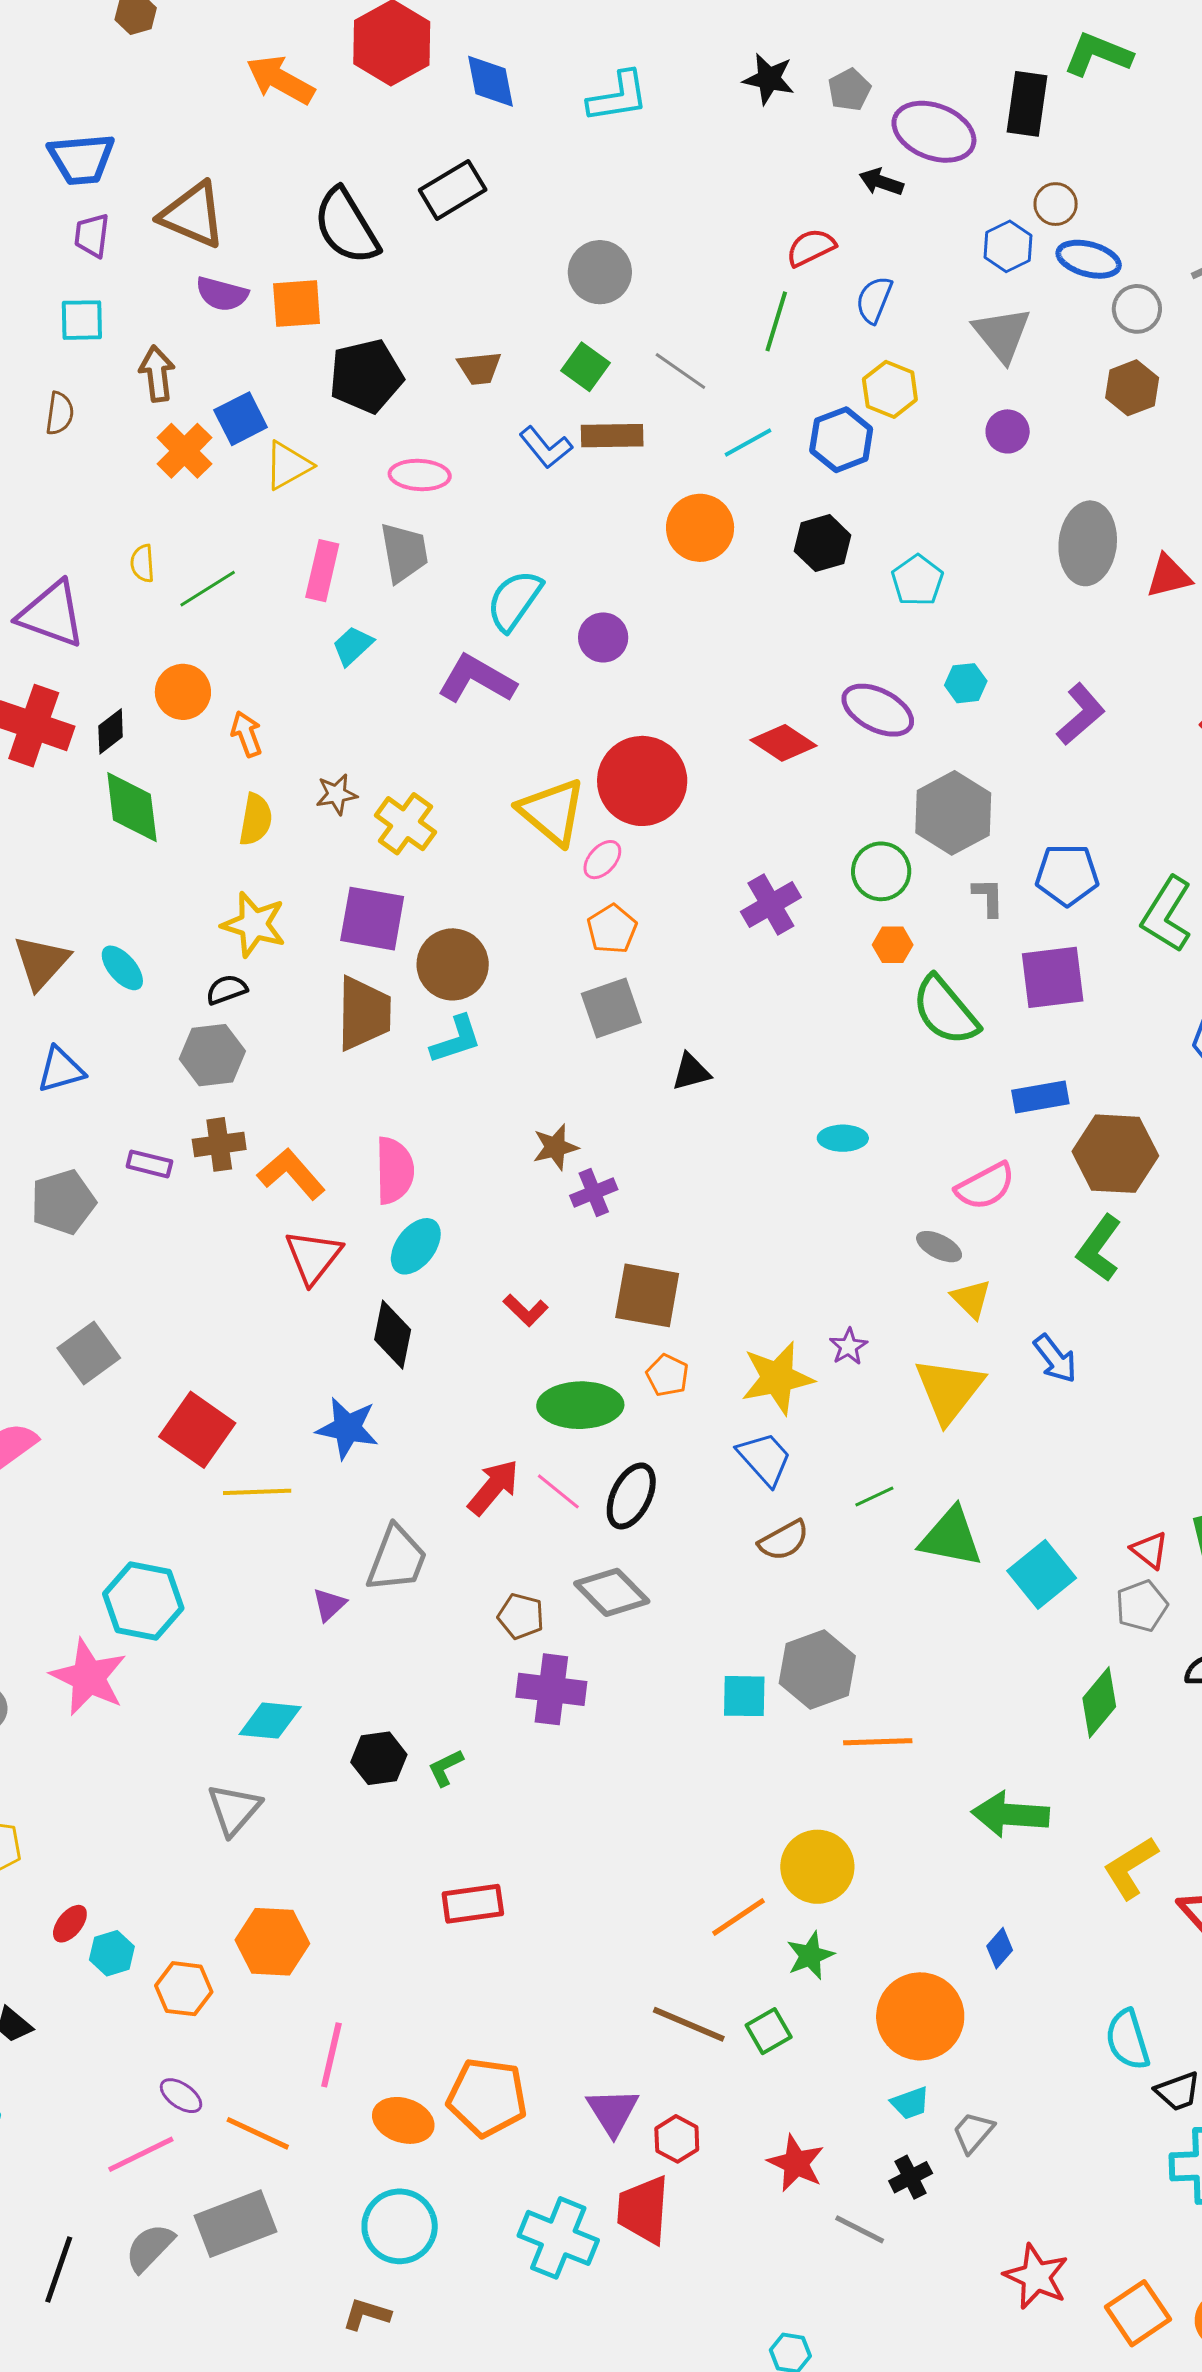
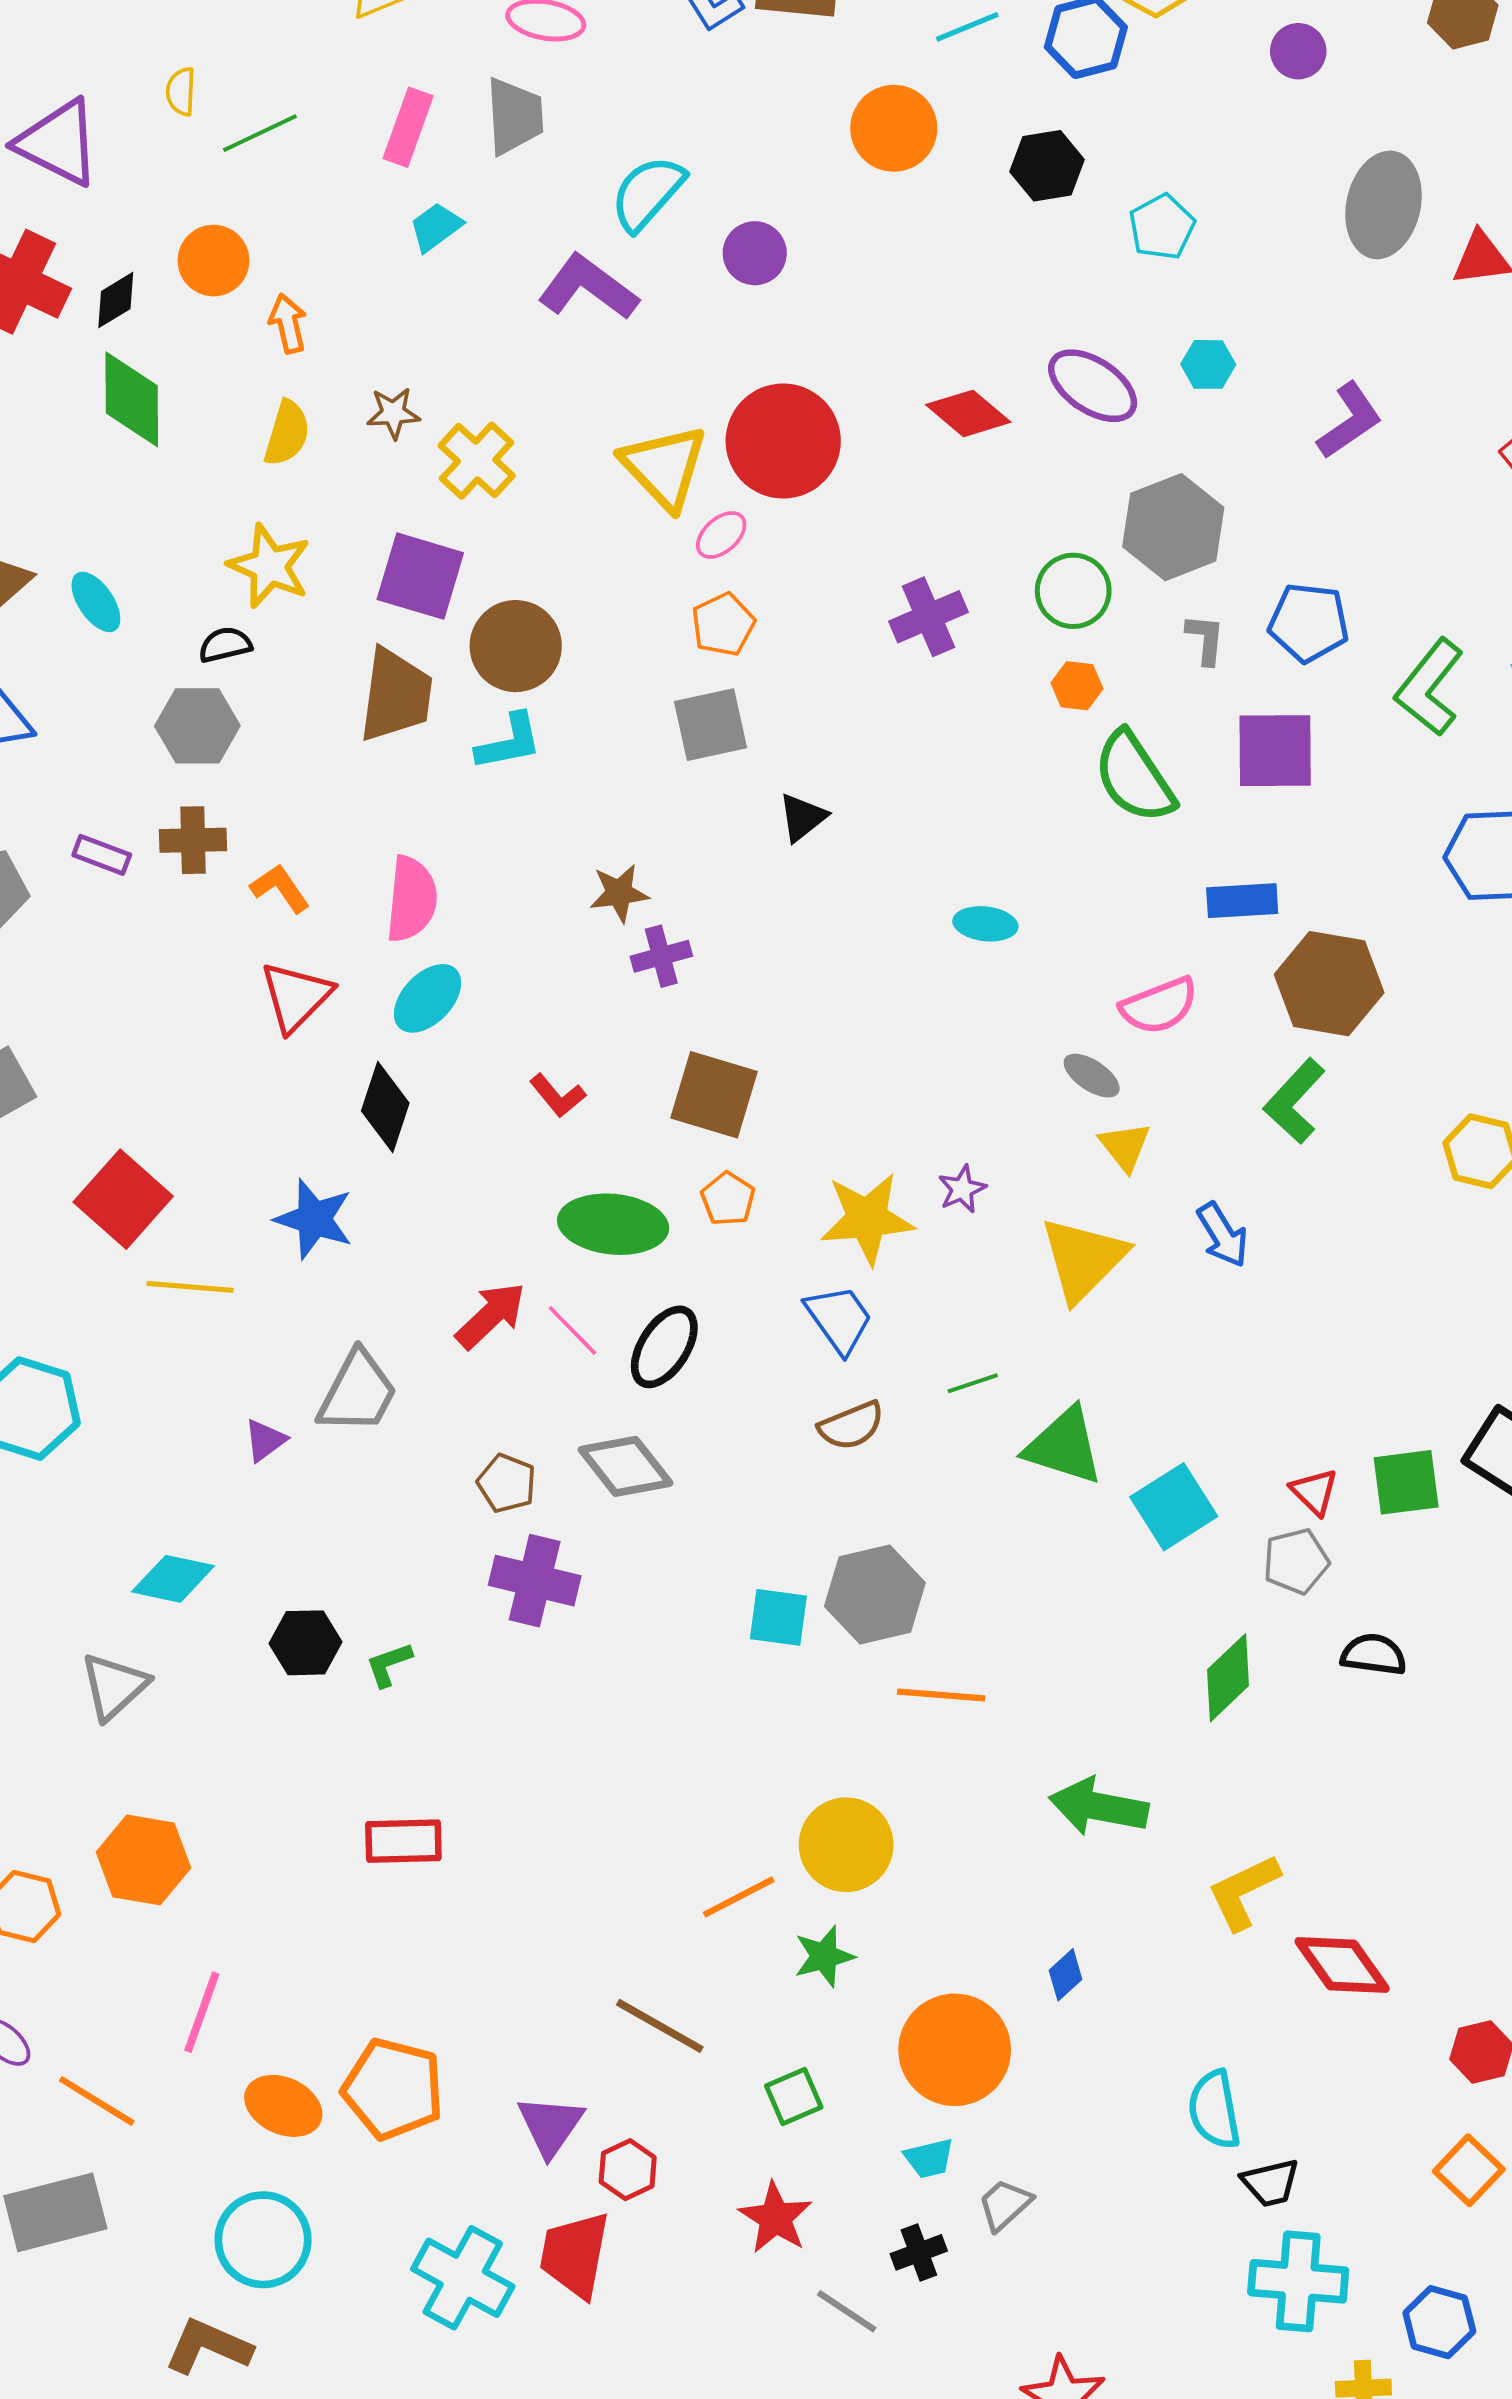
black triangle: (691, 1072) -> (802, 817), turned -30
orange L-shape: (291, 1174) -> (280, 888), size x0.7
green square: (769, 2031) -> (794, 2097), moved
brown L-shape: (366, 2314) -> (208, 2347), size x1.4

